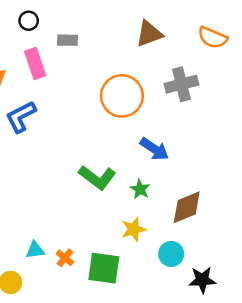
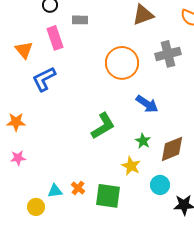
green L-shape: (97, 178) -> (103, 126), turned -68
green star: (140, 189) -> (143, 141), moved
yellow star: (134, 229) -> (131, 166), turned -30
cyan triangle: (35, 250) -> (55, 191), moved

